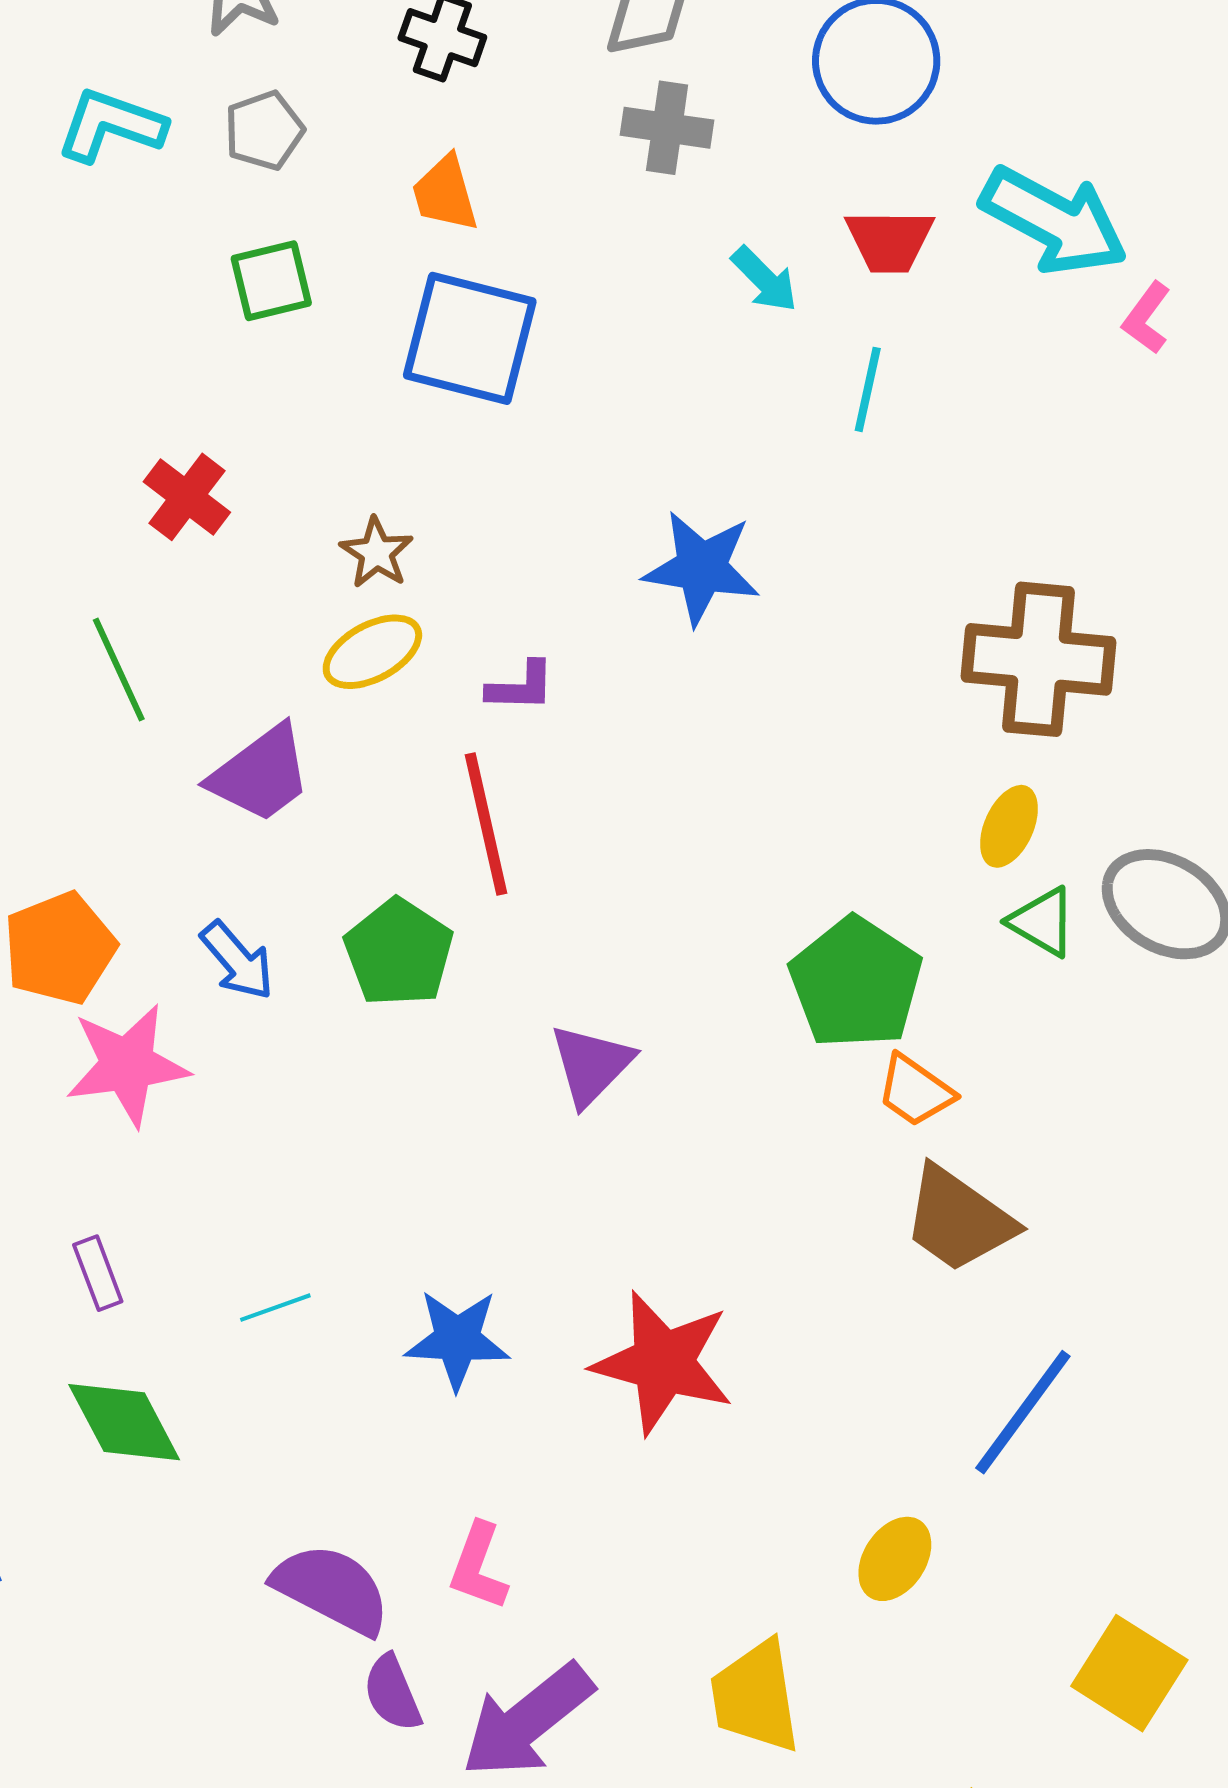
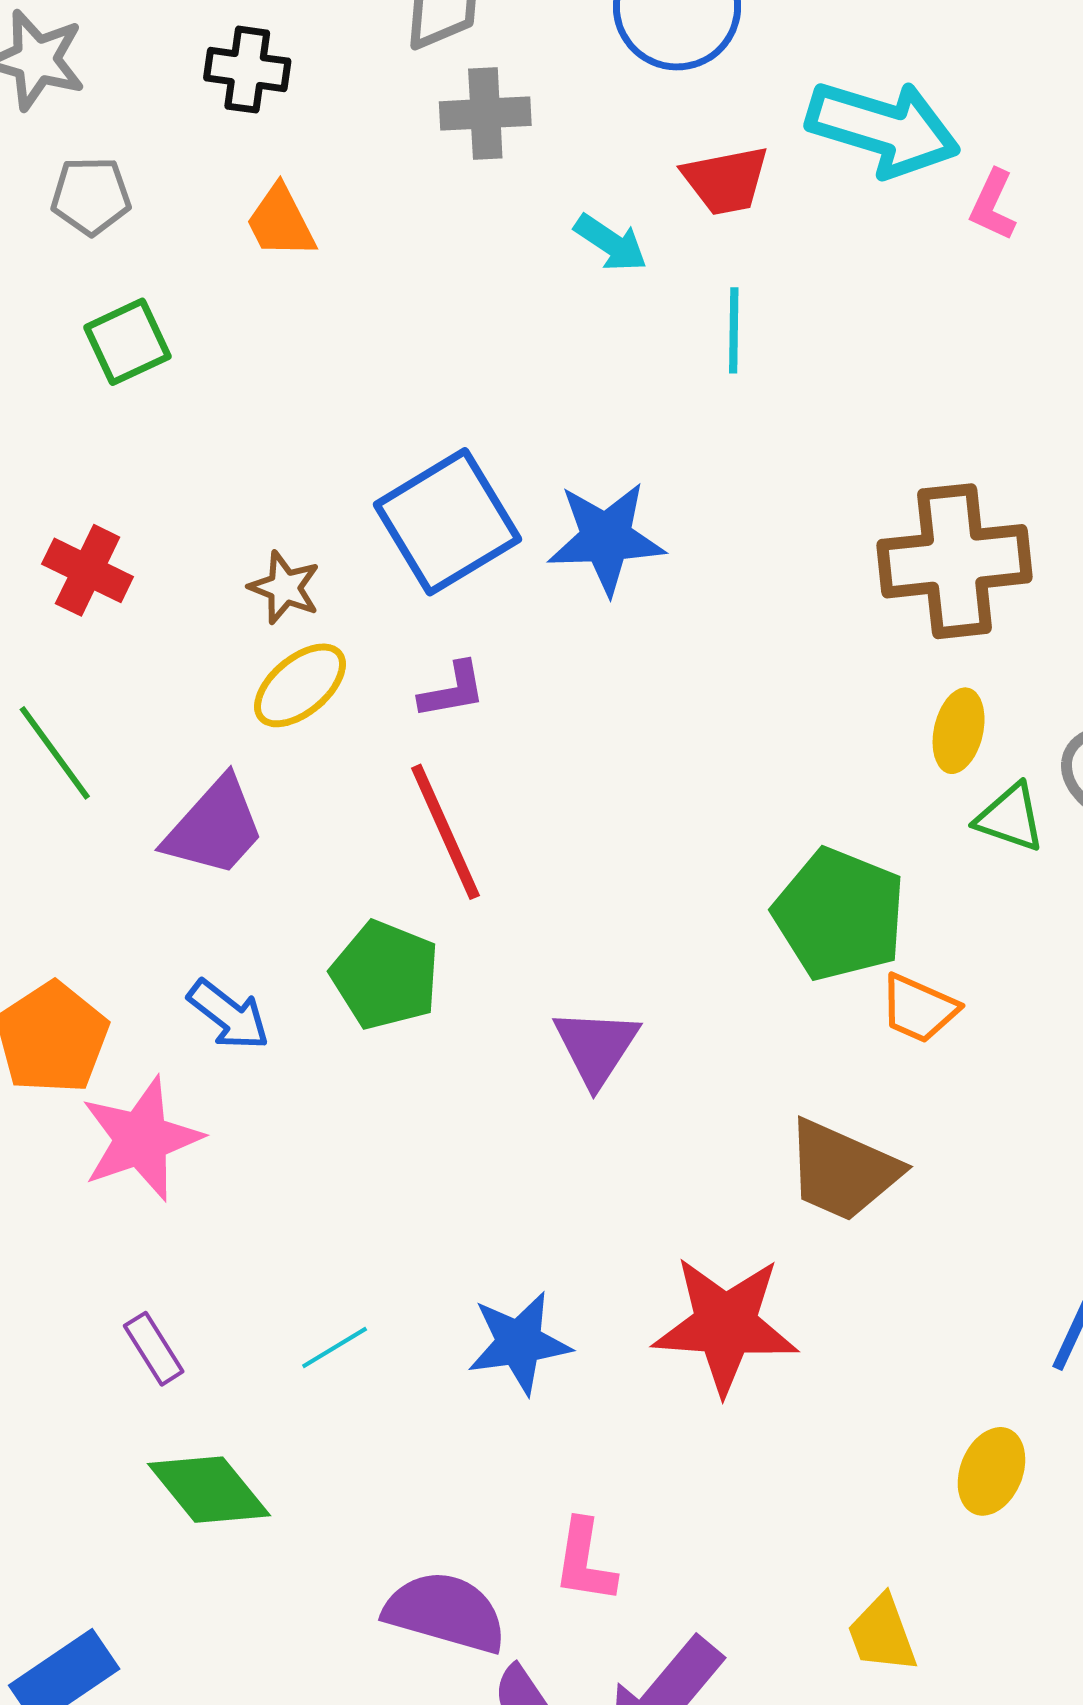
gray pentagon: (264, 131) -> (91, 196), turned 30
blue square: (470, 338) -> (447, 522), moved, turned -34
brown trapezoid: (958, 1219) -> (843, 1171), moved
yellow trapezoid: (756, 1697) -> (882, 1634), size x0.7

